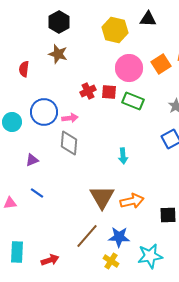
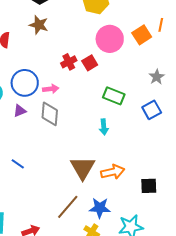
red square: (109, 92) -> (90, 63), turned -35
green rectangle: (133, 101) -> (114, 96), moved
purple triangle: (32, 160) -> (20, 111), moved

